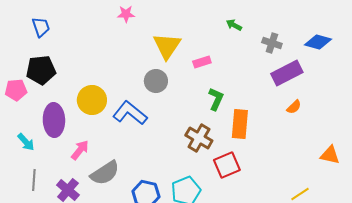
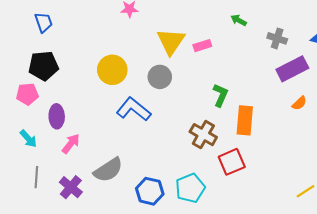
pink rectangle: (202, 62) -> (202, 46), moved
pink pentagon: (16, 90) -> (27, 94), moved
yellow circle: (92, 100) -> (112, 70), moved
purple ellipse: (54, 120) -> (57, 116), size x0.7
pink arrow: (80, 150) -> (71, 144), moved

